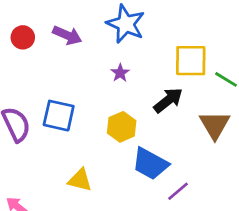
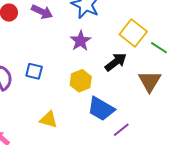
yellow square: (191, 61) -> (133, 33), turned 36
purple star: (120, 73) -> (81, 41), size x1.5
blue square: (59, 116) -> (34, 71), size x0.7

